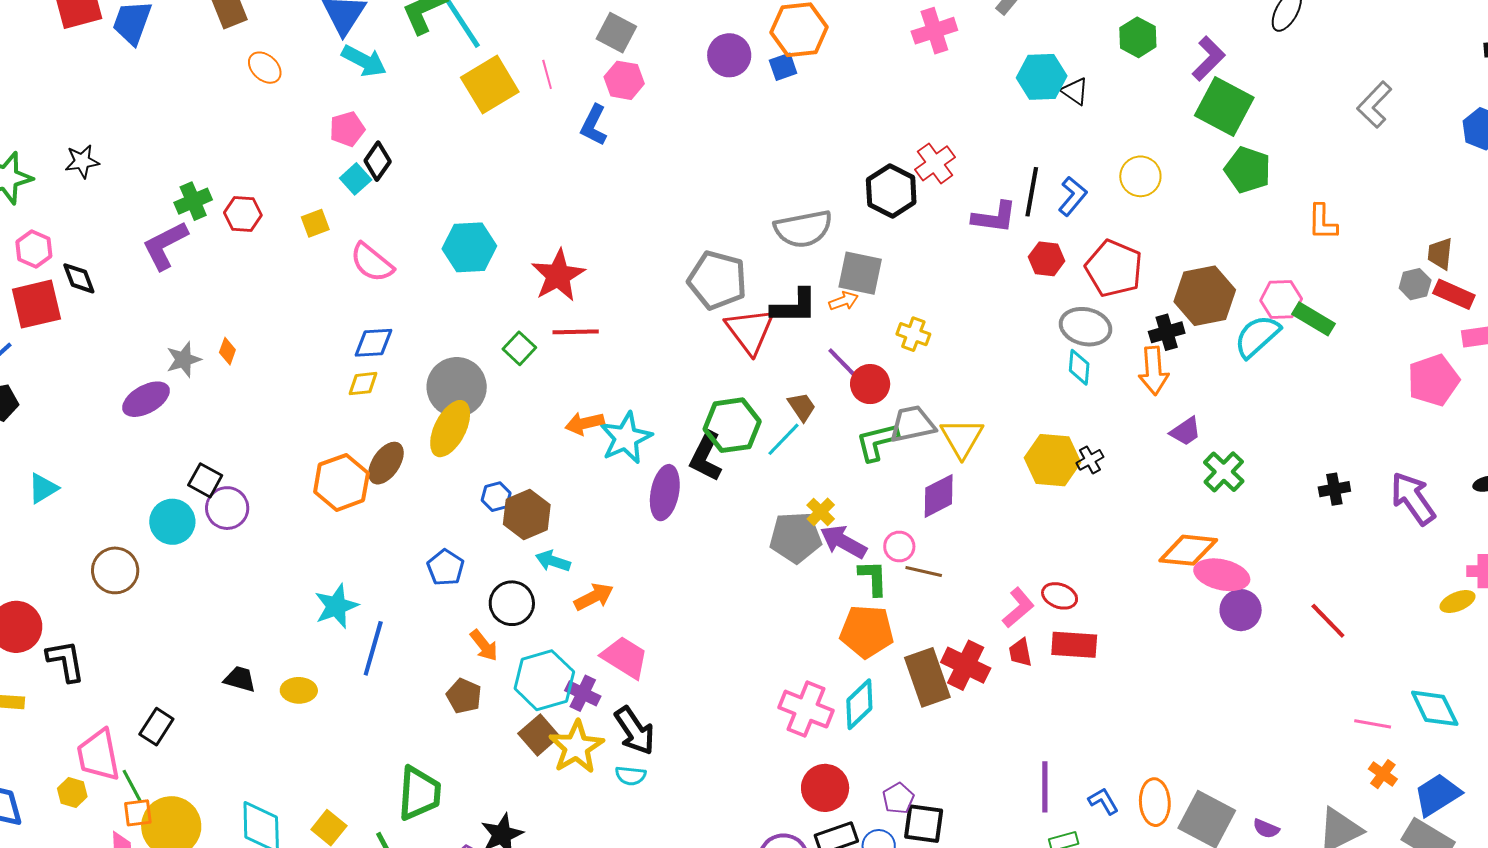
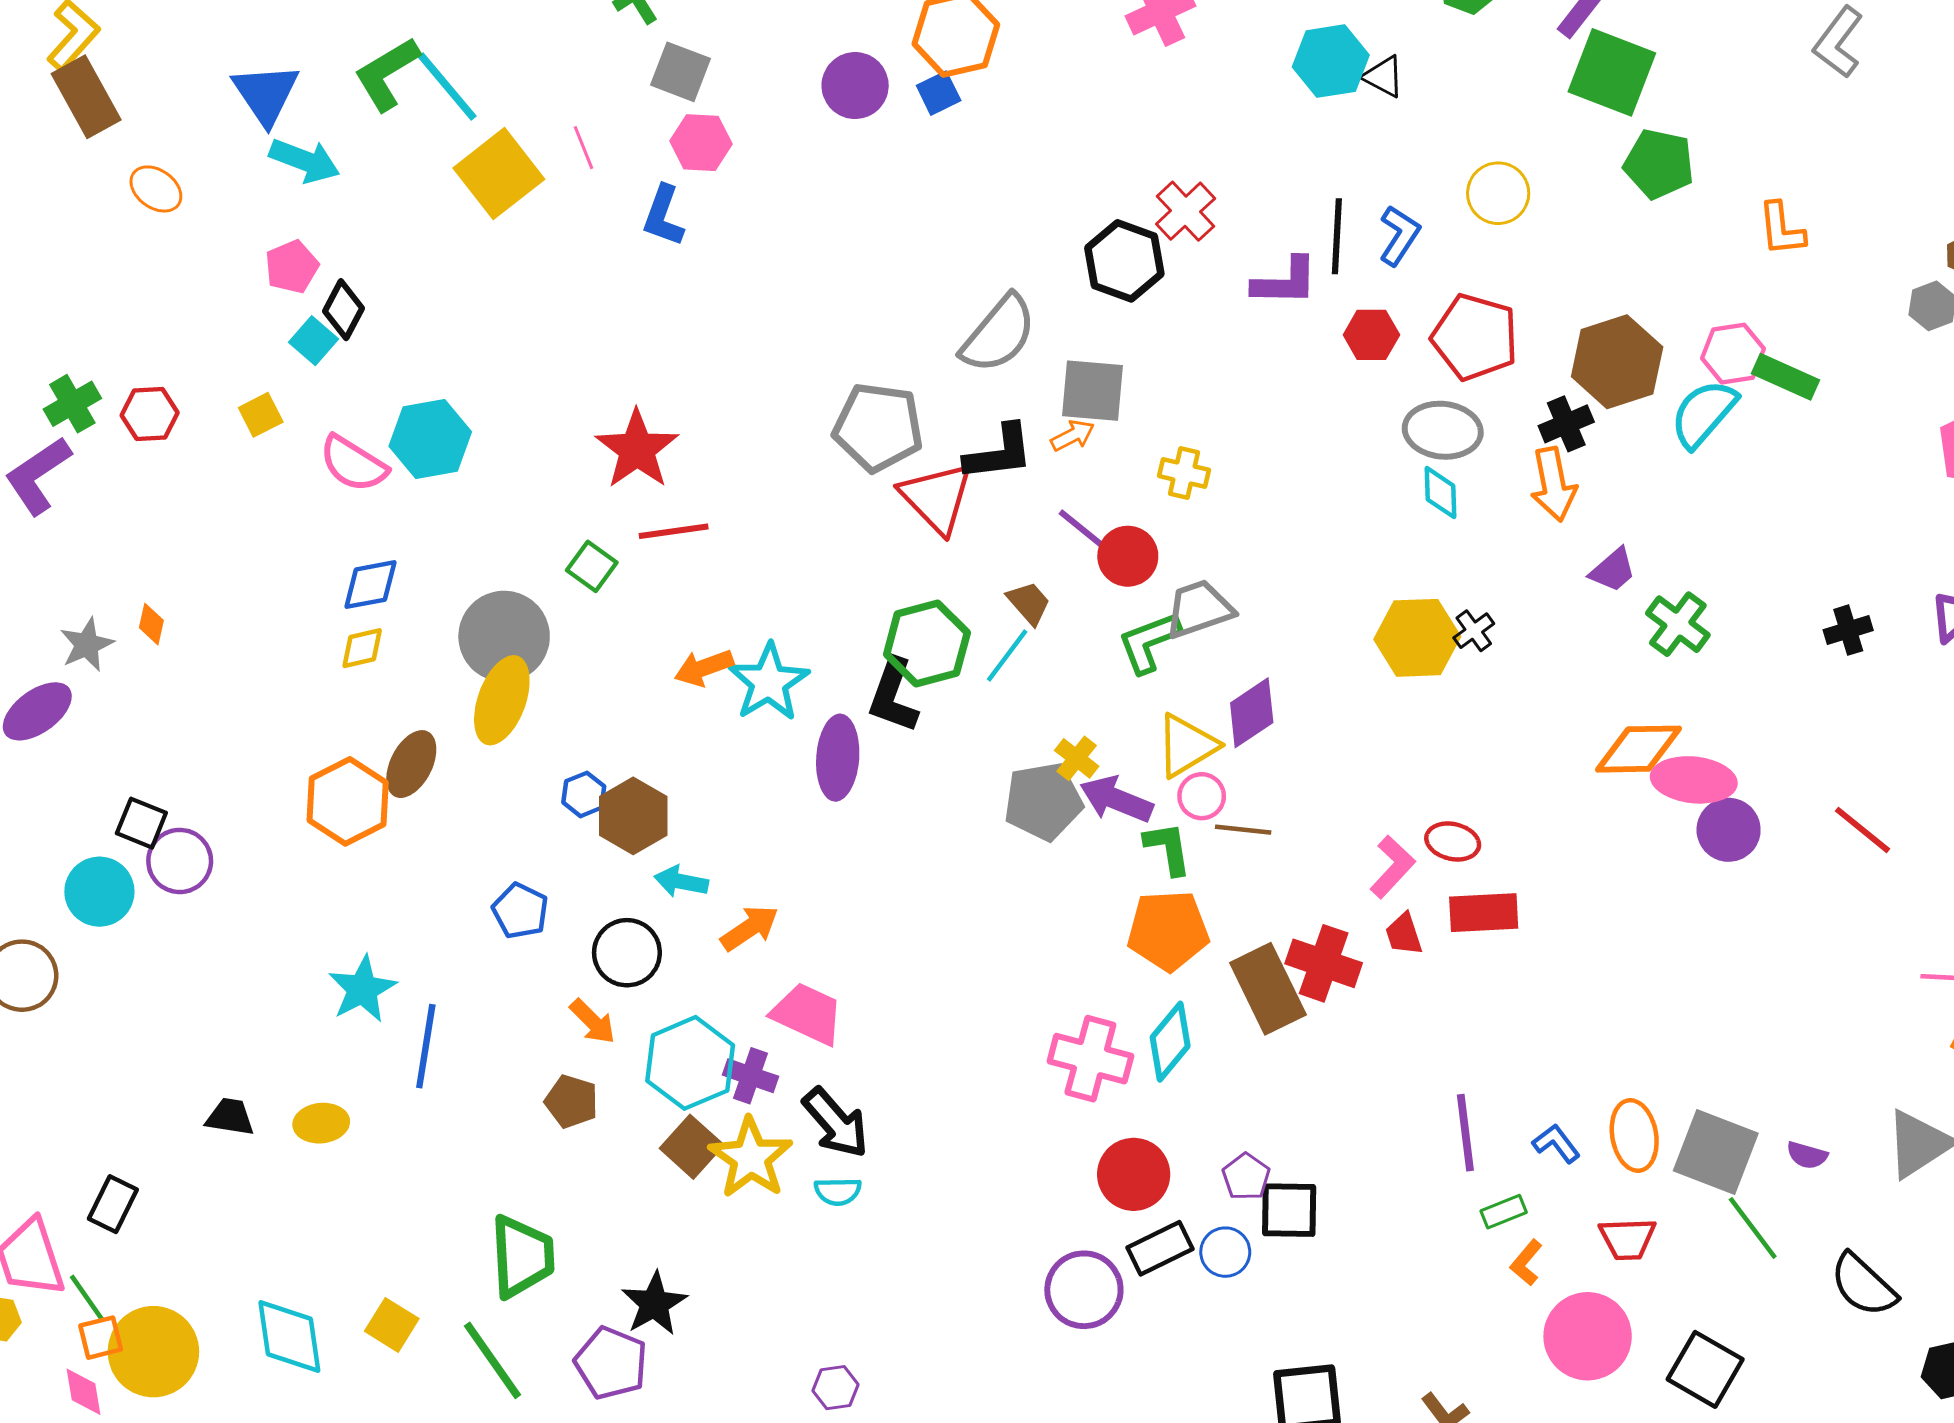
gray semicircle: (803, 229) -> (999, 334), turned -32
cyan hexagon: (469, 247) -> (430, 439), moved
yellow triangle: (962, 438) -> (1187, 745), moved, turned 36

